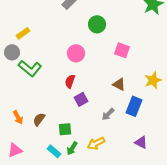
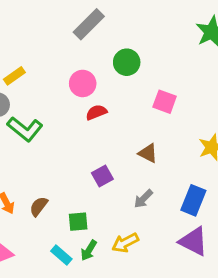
pink circle: (76, 53) -> (83, 83), moved
red semicircle: (70, 81) -> (96, 112), moved, turned 48
brown triangle: (119, 84) -> (148, 153), moved
blue rectangle: (134, 106) -> (193, 200), moved
purple triangle: (141, 142) -> (193, 241), size x1.5

